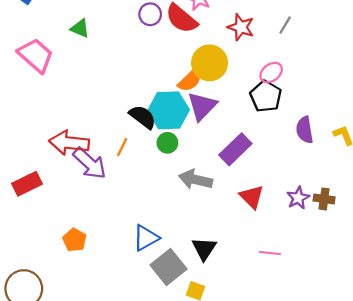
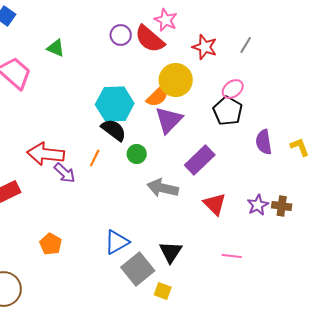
cyan hexagon: (168, 110) -> (115, 104), moved
purple arrow: (90, 163) -> (65, 173), size x0.7

